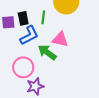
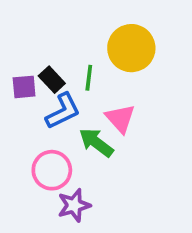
black rectangle: (23, 18) -> (52, 80), turned -32
pink triangle: (60, 39) -> (120, 118), turned 36

